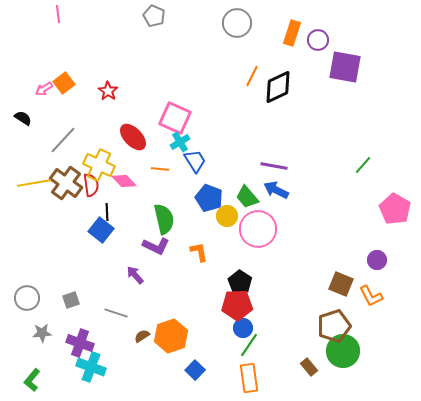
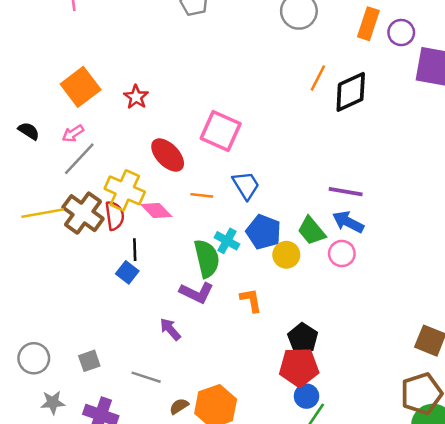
orange square: (64, 83) -> (81, 87), size x1.4
pink arrow: (44, 89) -> (73, 134), moved
cyan cross: (180, 142) -> (227, 241), moved, turned -30
pink circle: (258, 229) -> (342, 253), moved, size x0.6
blue square: (101, 230) -> (127, 272), size x0.7

